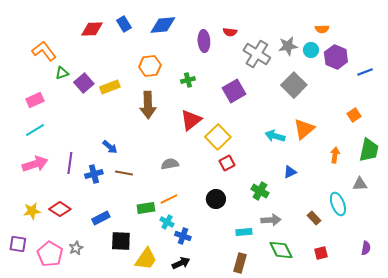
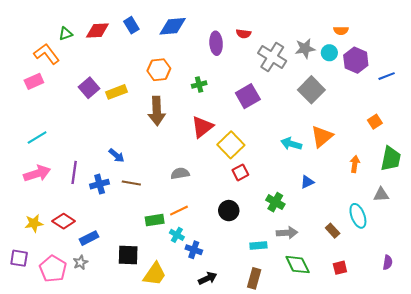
green triangle: (62, 73) -> (66, 34), moved
pink rectangle: (35, 100) -> (34, 81), moved
blue rectangle: (101, 218) -> (89, 238), moved
black arrow: (181, 263) -> (208, 278), moved

